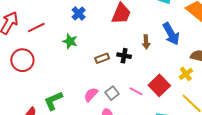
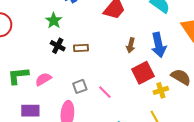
black cross: (124, 56) -> (58, 46), moved
red square: (159, 85) -> (143, 73), moved
pink semicircle: (91, 95) -> (43, 79), moved

